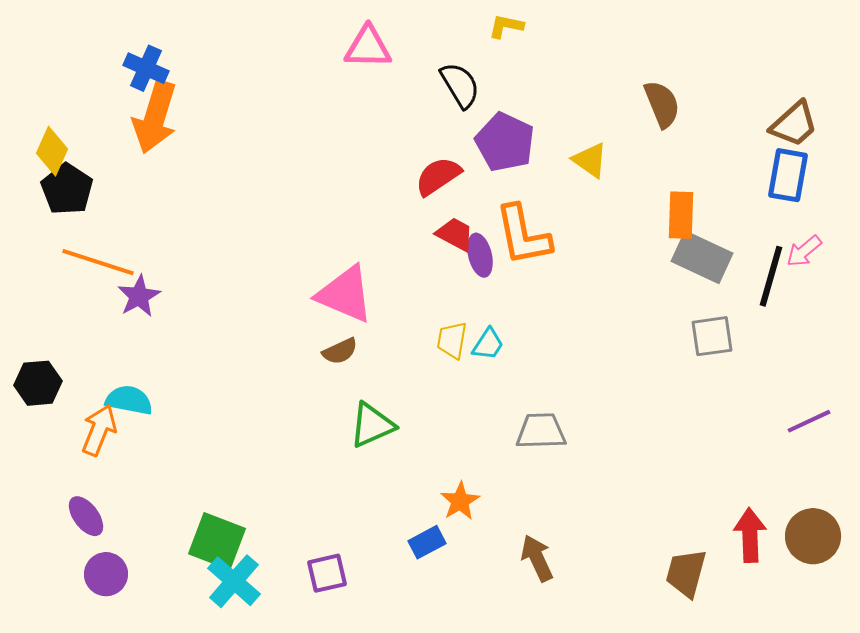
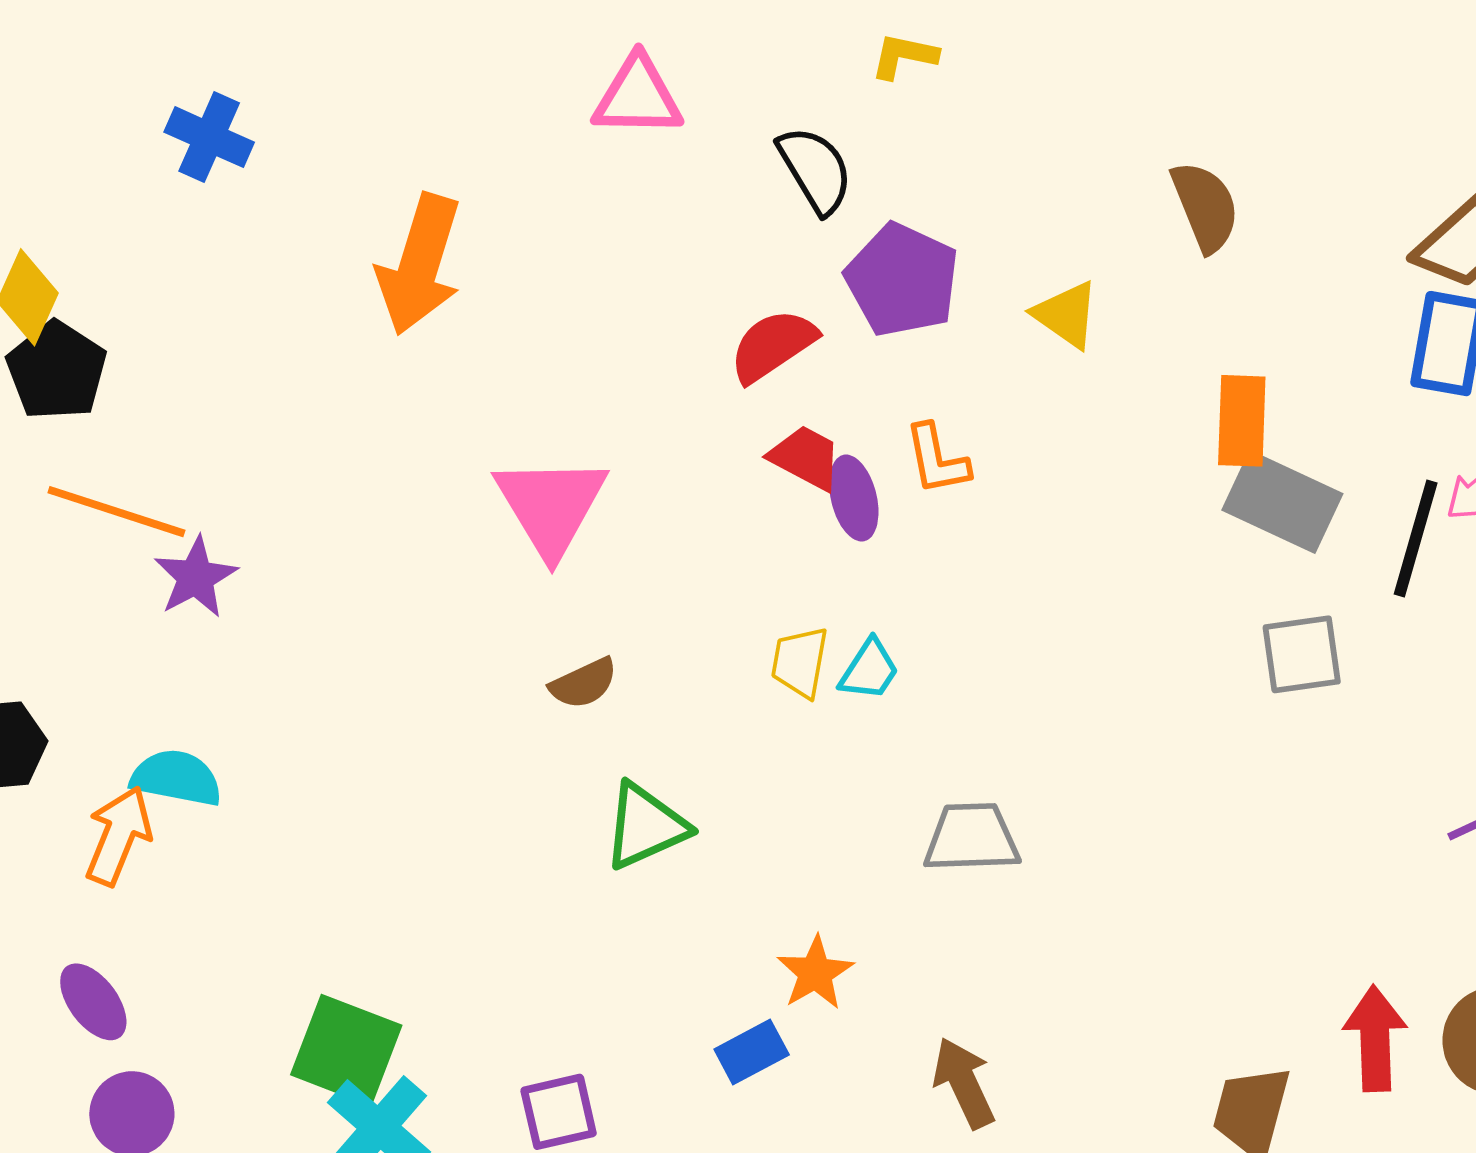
orange arrow: (155, 117) -> (420, 264), moved
orange L-shape: (523, 235) -> (937, 459), size x0.6
pink triangle: (345, 294) -> (551, 506), moved, turned 36

